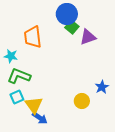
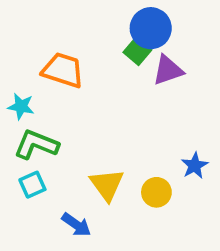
blue circle: (67, 14) -> (151, 28), moved
orange trapezoid: (33, 37) -> (63, 70), turned 115
yellow triangle: (34, 105) -> (107, 185), moved

